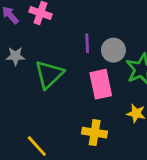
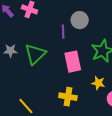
gray circle: (113, 50) -> (80, 20), moved
gray star: (15, 56) -> (10, 51), moved

